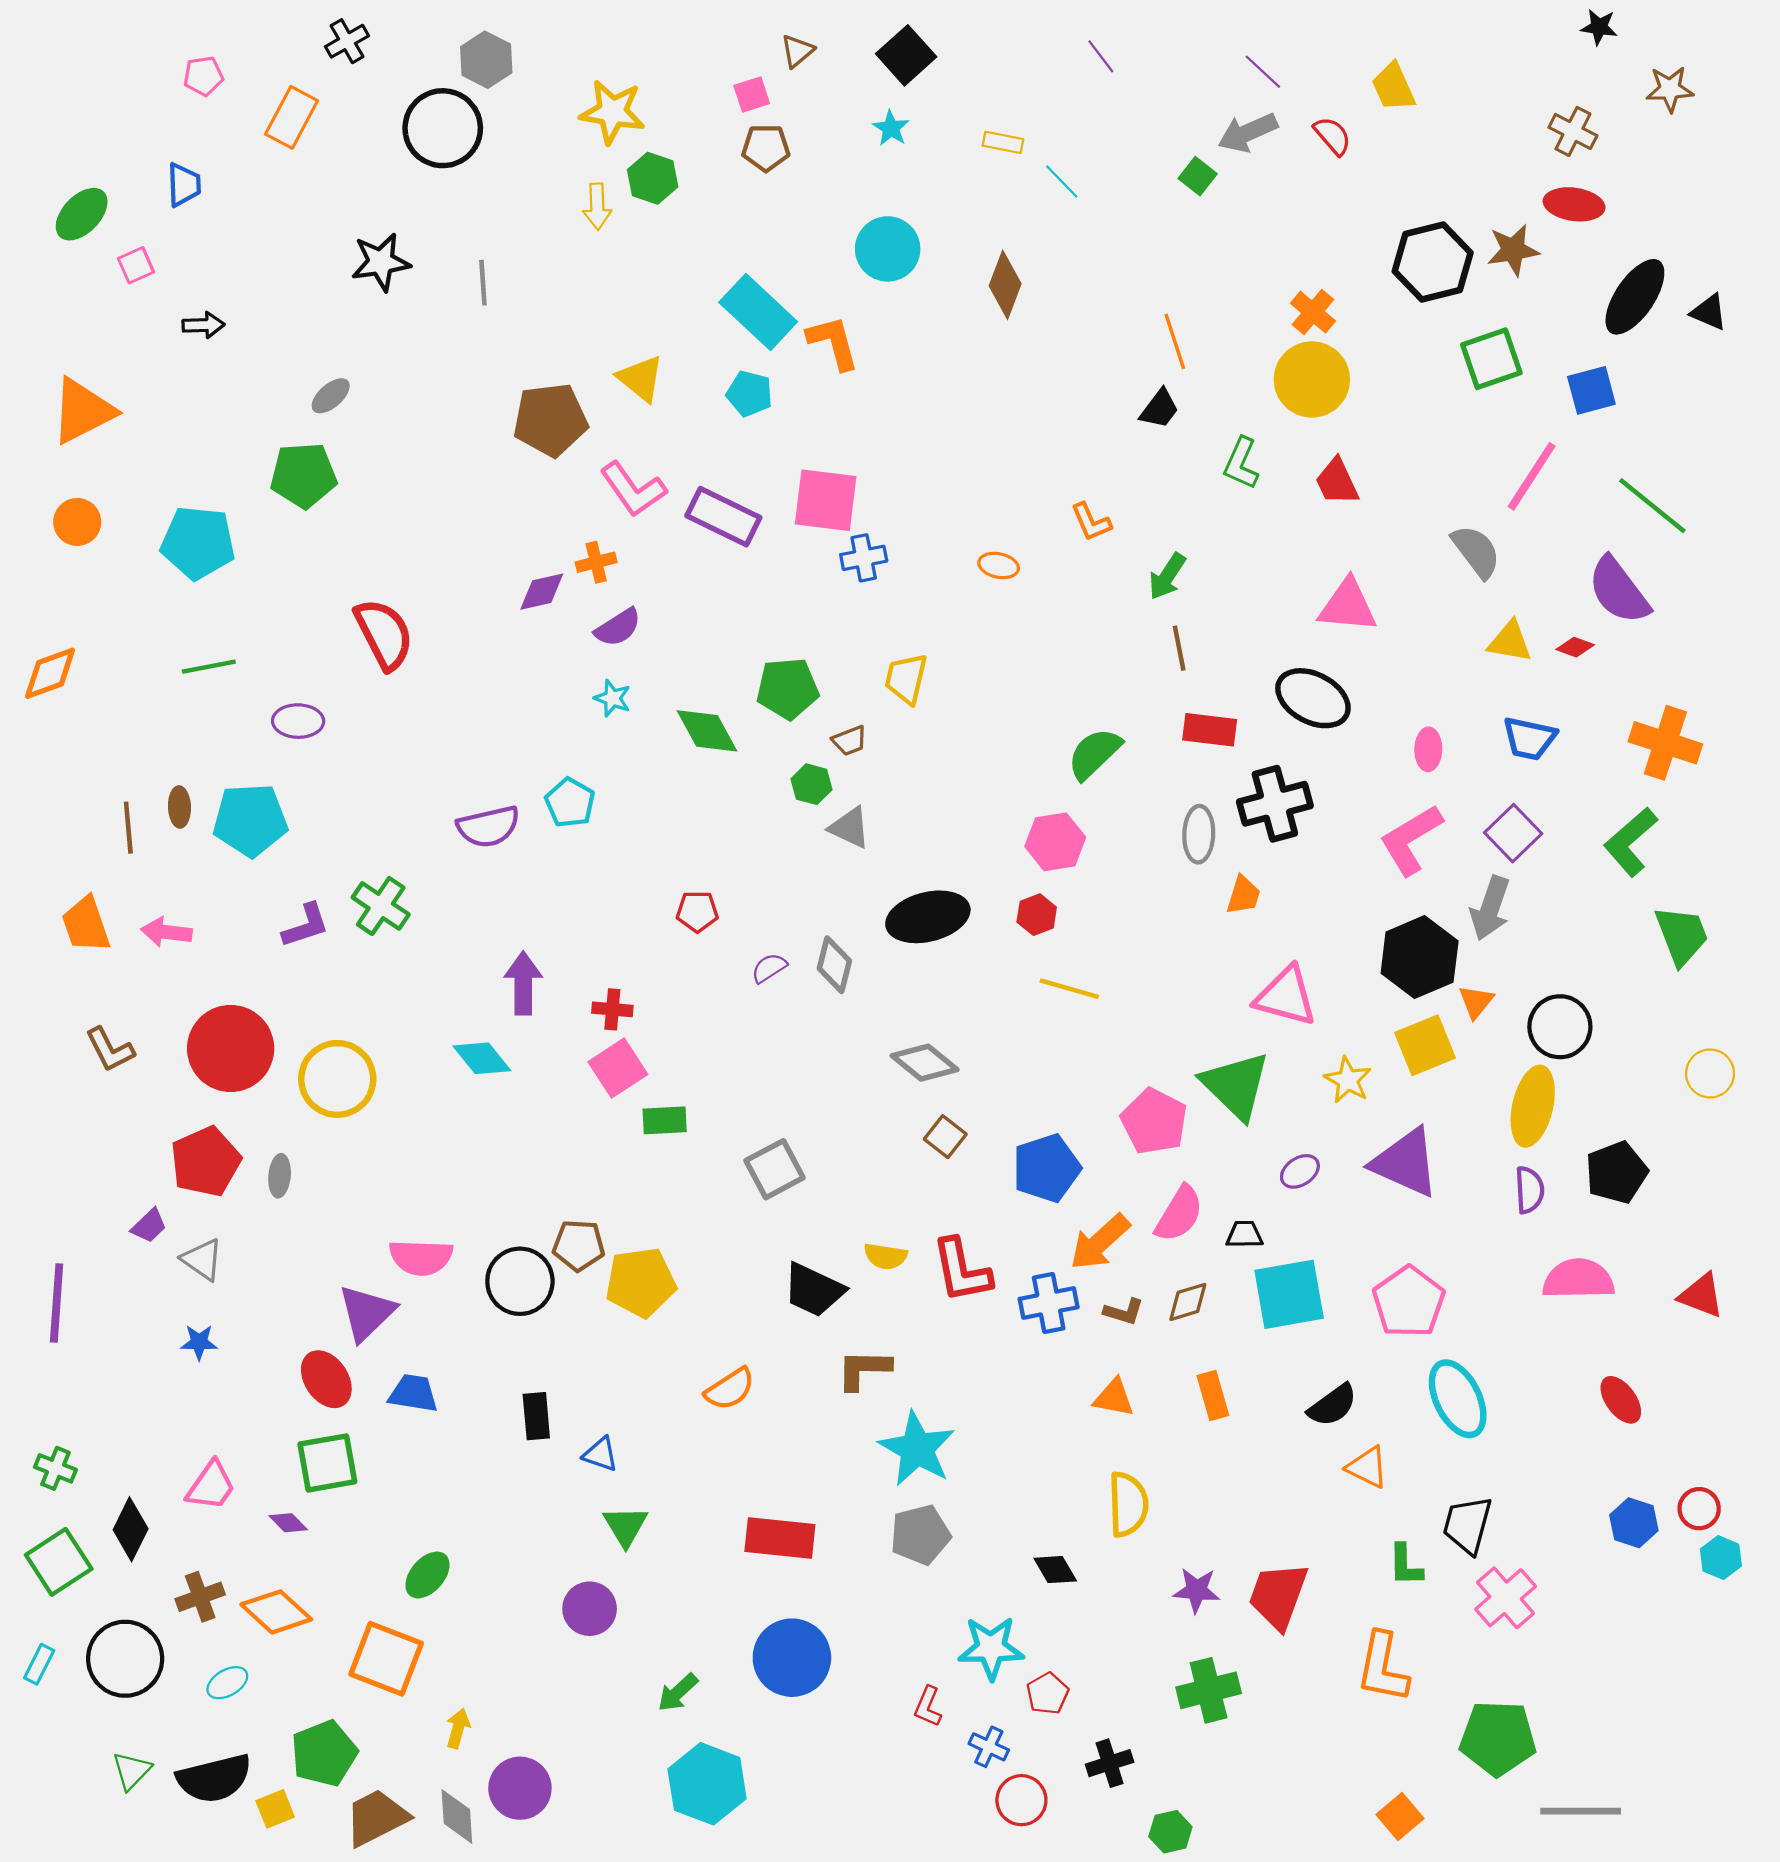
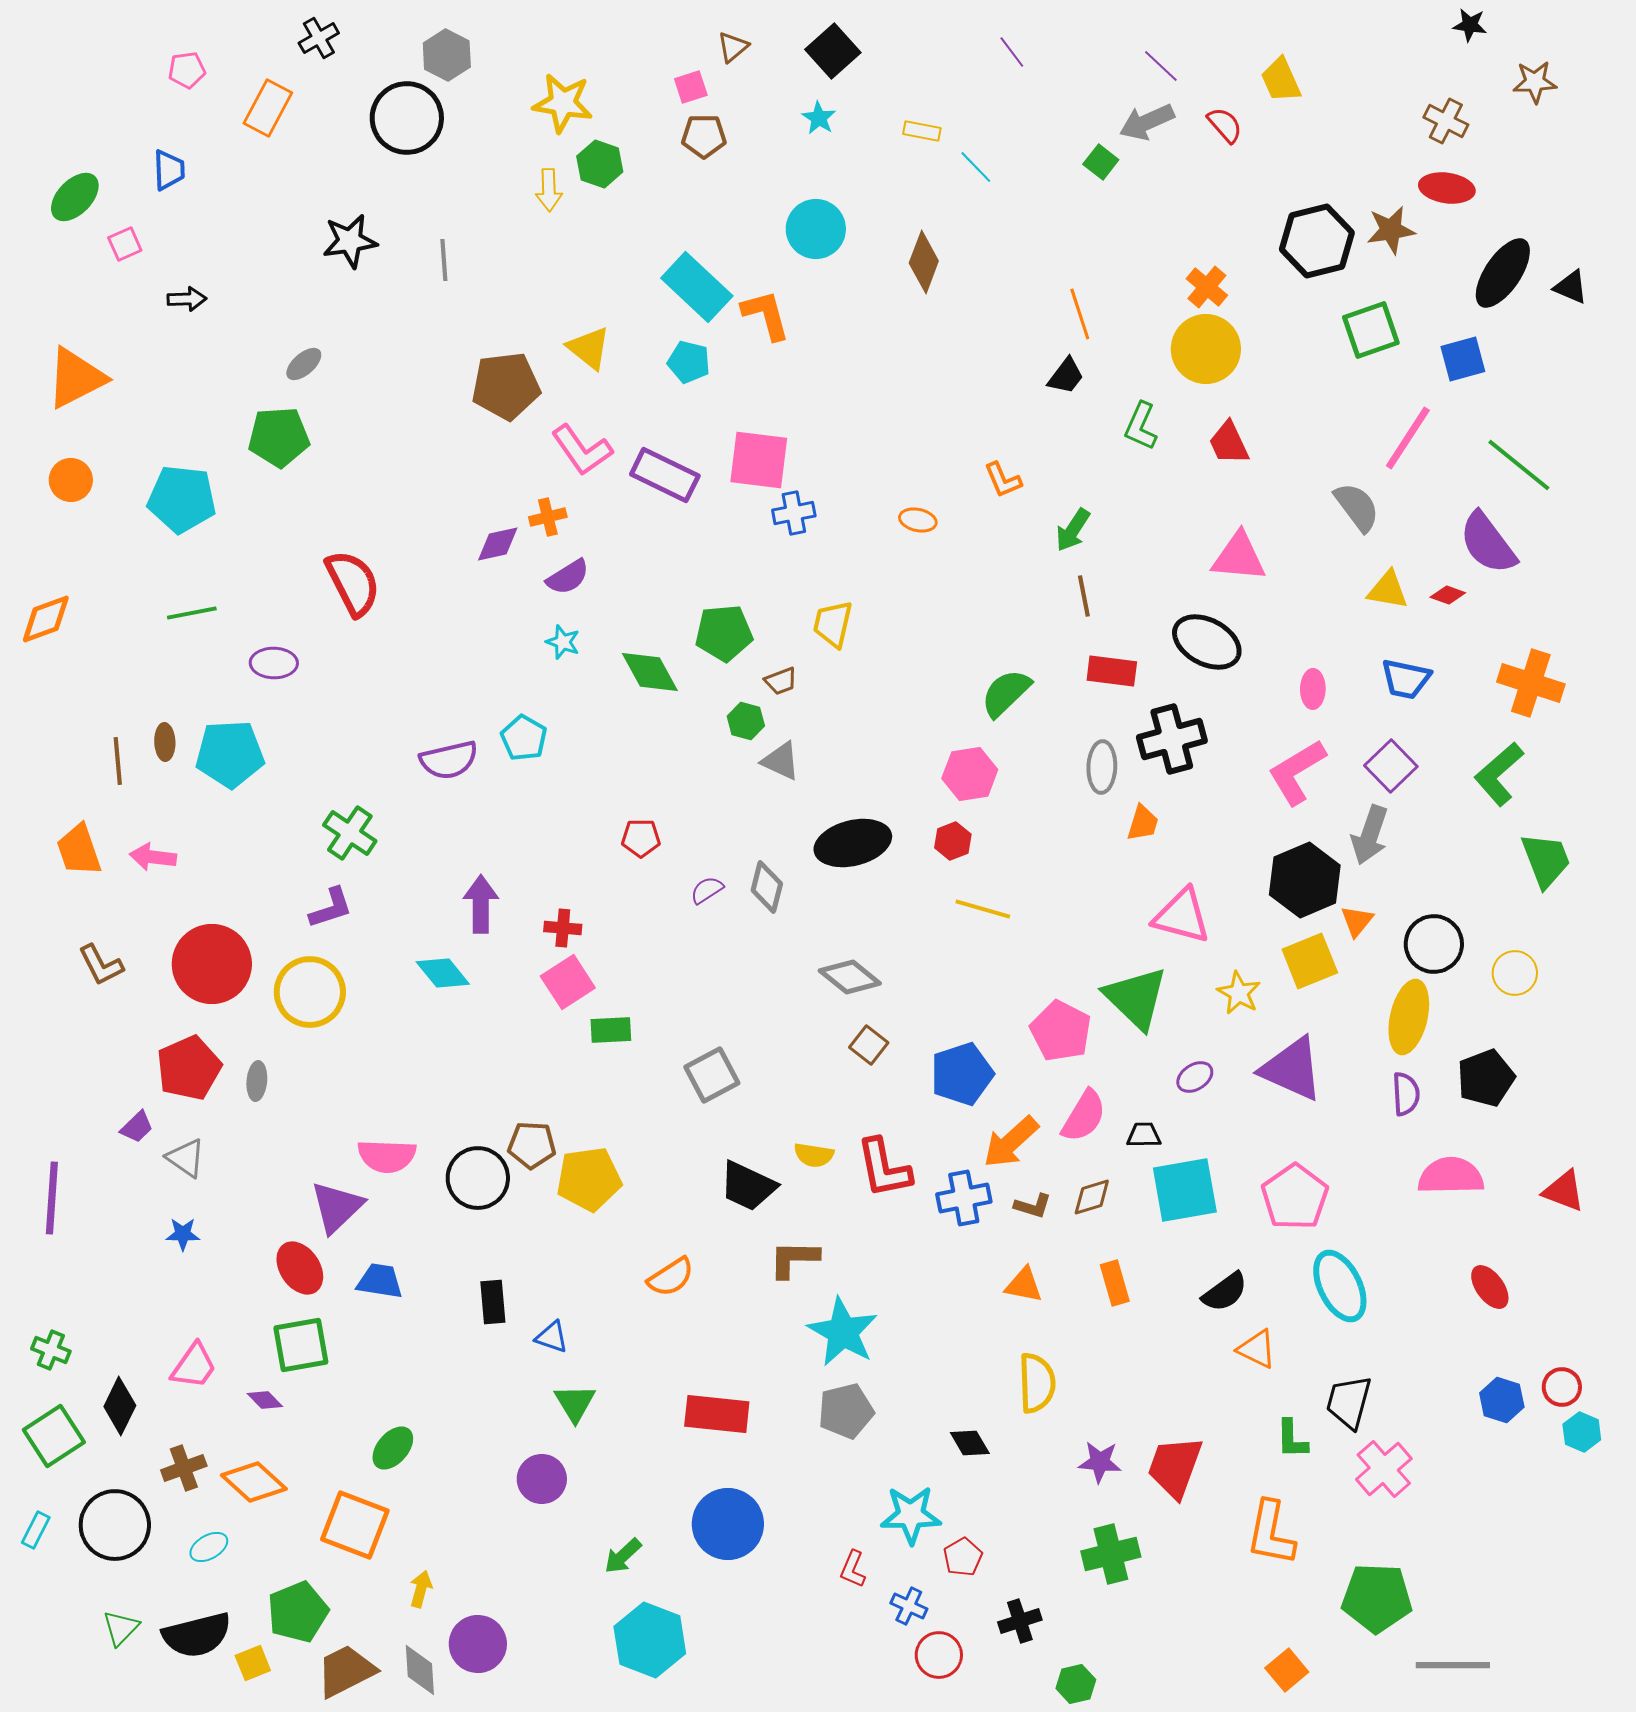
purple L-shape: (306, 926) -> (331, 908), moved
yellow circle: (1710, 1074) -> (1515, 973), moved

